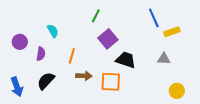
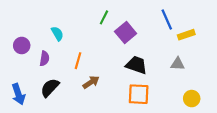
purple square: (108, 39) -> (126, 32), moved
brown arrow: (84, 76) -> (91, 82), turned -35
orange square: (111, 82) -> (139, 94), moved

